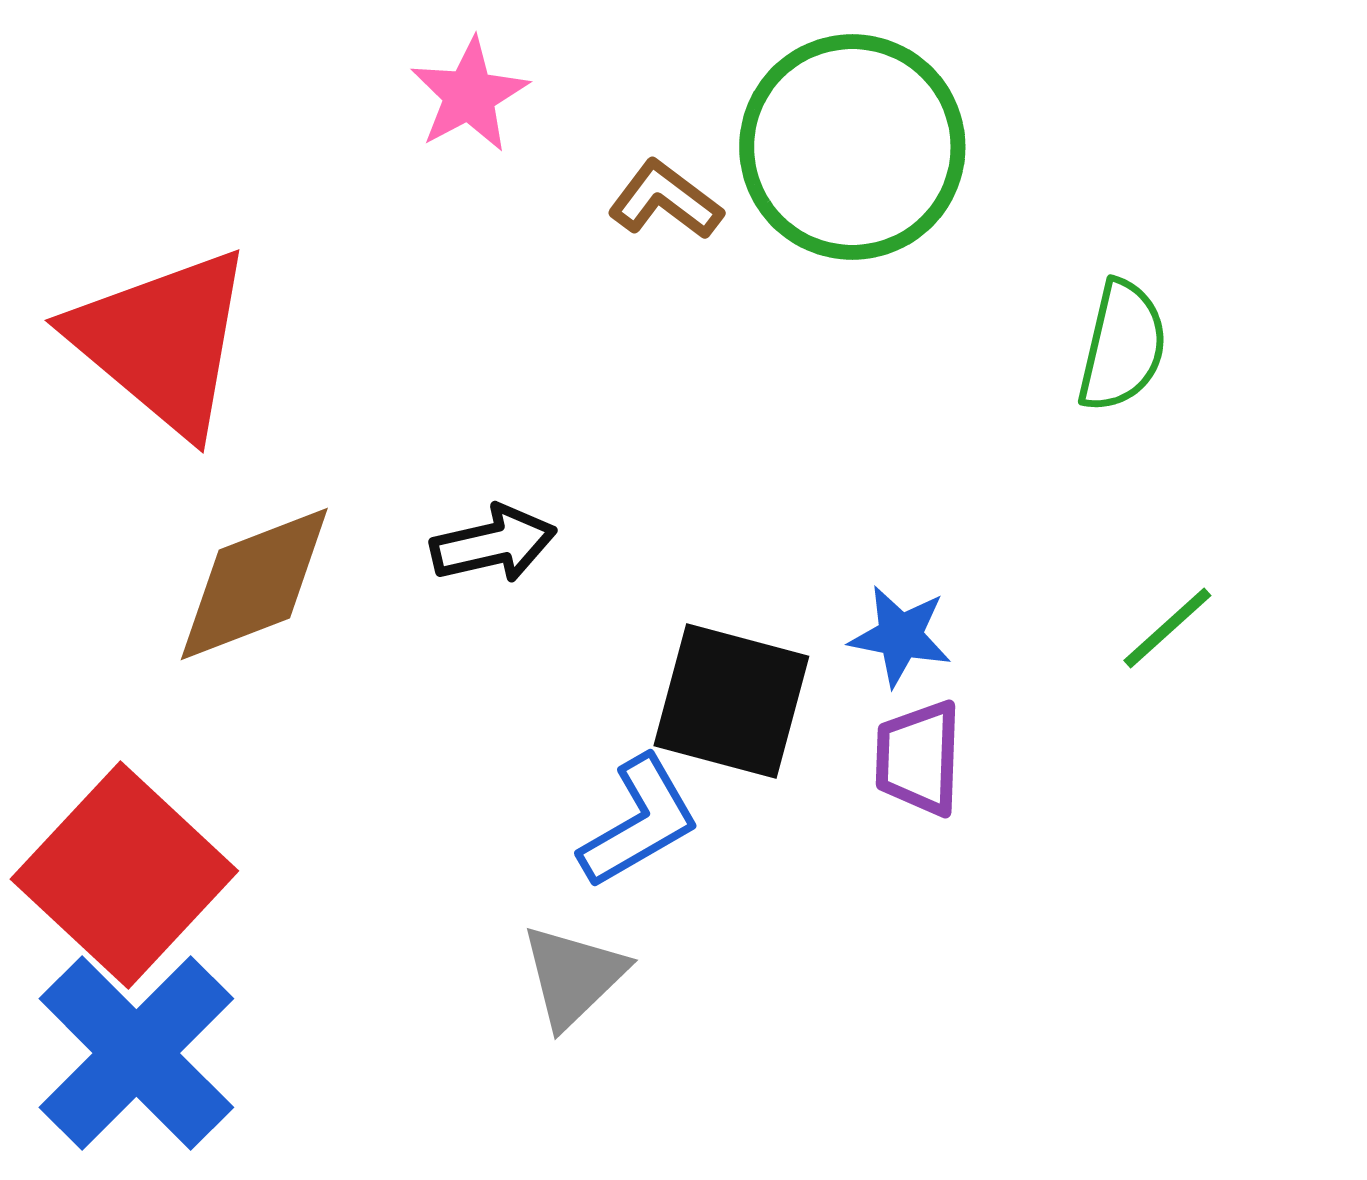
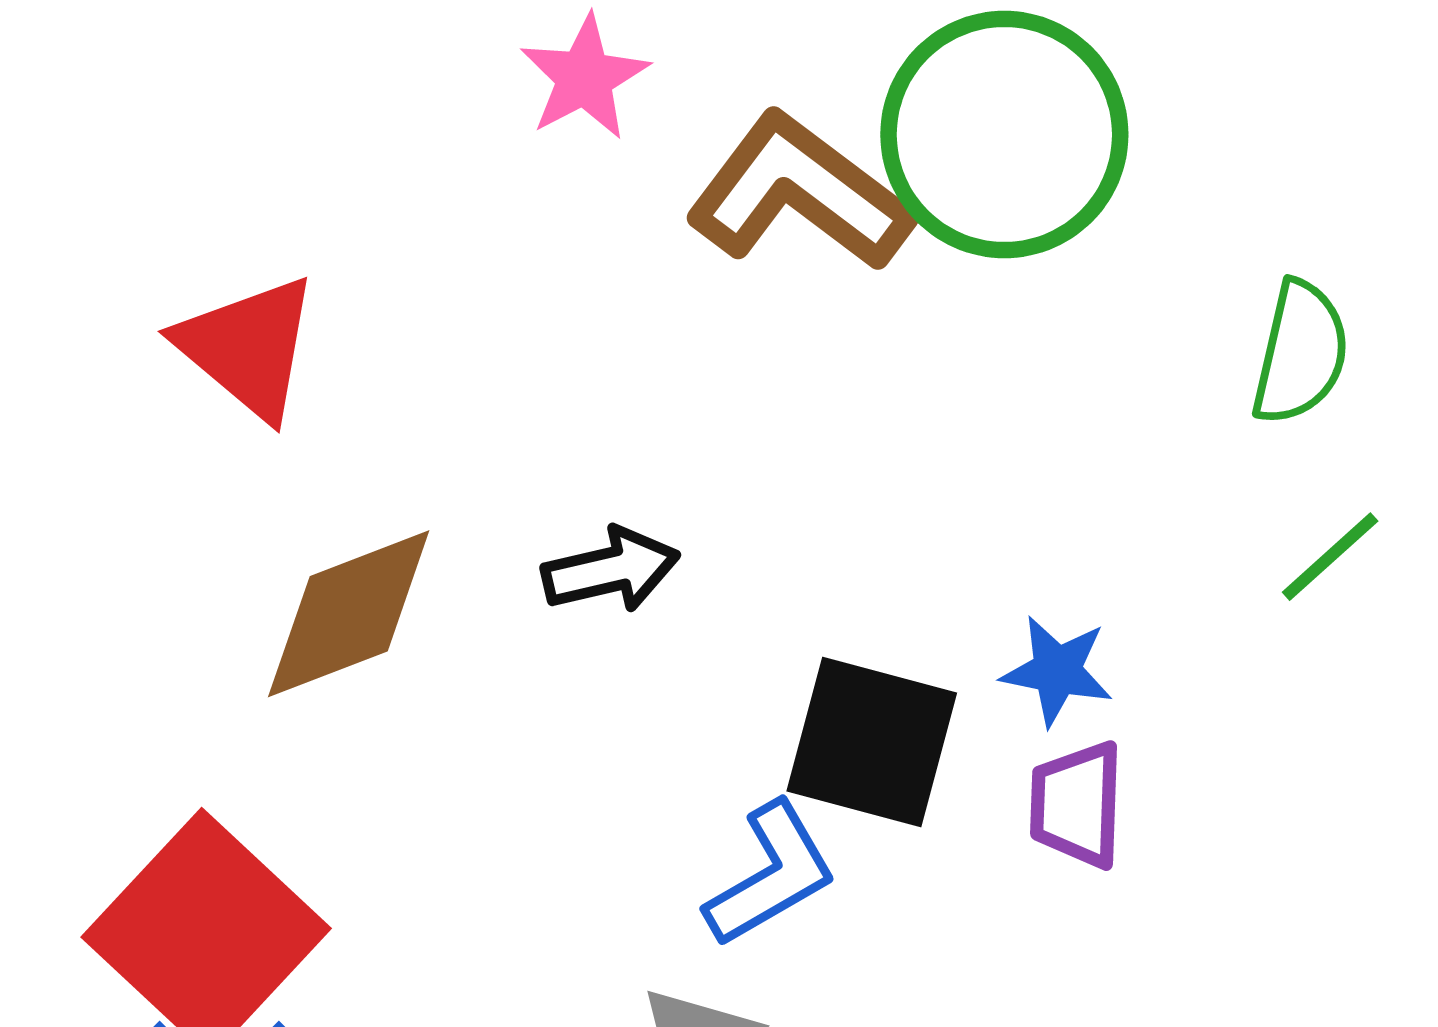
brown L-shape: (665, 200) -> (799, 193), size x1.8
red triangle: (162, 341) -> (248, 347), size x0.7
green line: (1167, 628) -> (1330, 557), moved

